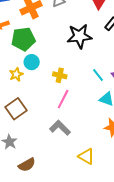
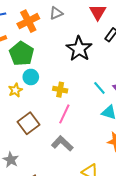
black star: (79, 36) -> (79, 49), turned -30
green pentagon: (23, 39) -> (21, 54), turned -30
brown square: (16, 109) -> (28, 123), moved

